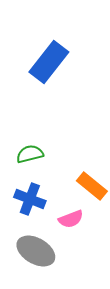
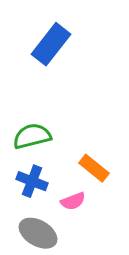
green semicircle: (30, 154) -> (32, 136), size x1.4

